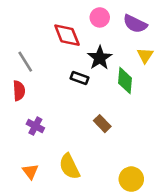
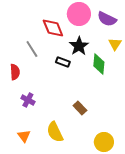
pink circle: (100, 17) -> (79, 14), size x1.5
gray line: (25, 62) -> (32, 49), moved
brown rectangle: (102, 124) -> (80, 108), moved

